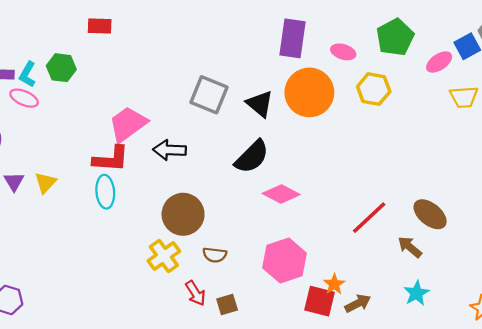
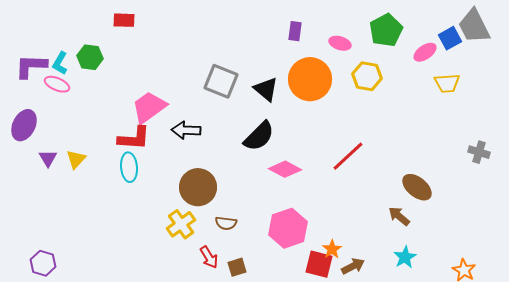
purple rectangle: (292, 38) -> (295, 31), size x0.6
red line: (369, 218) -> (348, 156), moved

